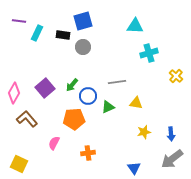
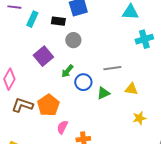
gray circle: (83, 47) -> (73, 40), moved
purple square: (45, 88) -> (43, 56), moved
brown L-shape: (27, 119) -> (22, 105), turned -30
orange pentagon: (74, 119) -> (48, 105), moved, turned -30
pink semicircle: (54, 143) -> (62, 127), moved

